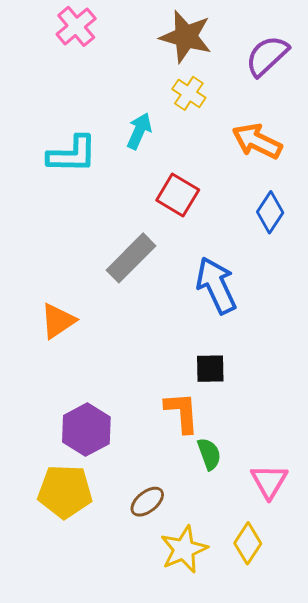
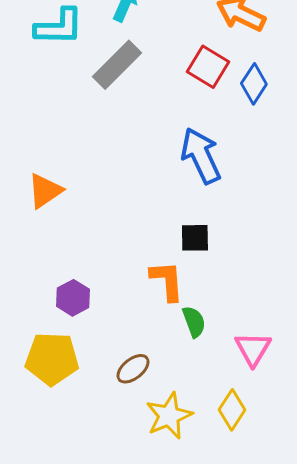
red square: (178, 195) -> (208, 67), moved
gray rectangle: (131, 258) -> (117, 65), moved
purple hexagon: (86, 430) -> (73, 298), size x0.7

